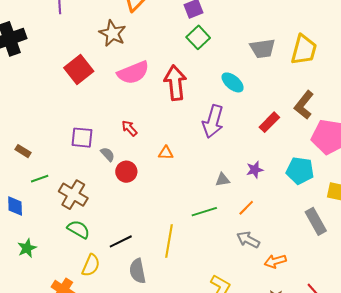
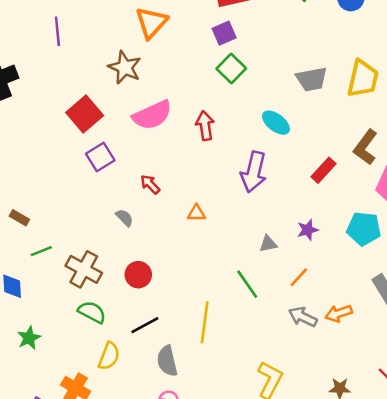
red arrow: (175, 83) -> (205, 126), size x0.7
purple square: (82, 138) -> (100, 157), moved, turned -35
red circle: (126, 172) -> (138, 275), moved
green line: (204, 212) -> (247, 284), turned 75
orange arrow: (275, 261) -> (339, 313), moved

